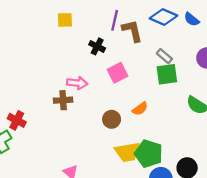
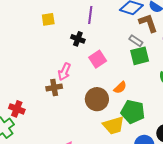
brown L-shape: (132, 31) -> (148, 23), moved
pink arrow: (77, 83) -> (64, 72), turned 114
brown circle: (112, 119) -> (97, 99), size x1.5
green pentagon: (149, 154) -> (133, 112), moved

